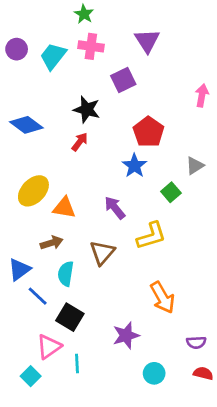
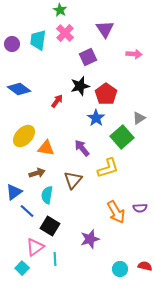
pink cross: (91, 46) -> (65, 33), turned 36
purple circle: (17, 49) -> (12, 44), moved
cyan trapezoid: (53, 56) -> (38, 40), turned -30
pink arrow: (202, 95) -> (134, 54), moved, turned 84
black star: (87, 109) -> (80, 86), moved, turned -30
green square: (171, 192) -> (122, 137), size x1.6
purple semicircle: (196, 342) -> (140, 208), moved
cyan circle: (154, 373) -> (120, 269), moved

